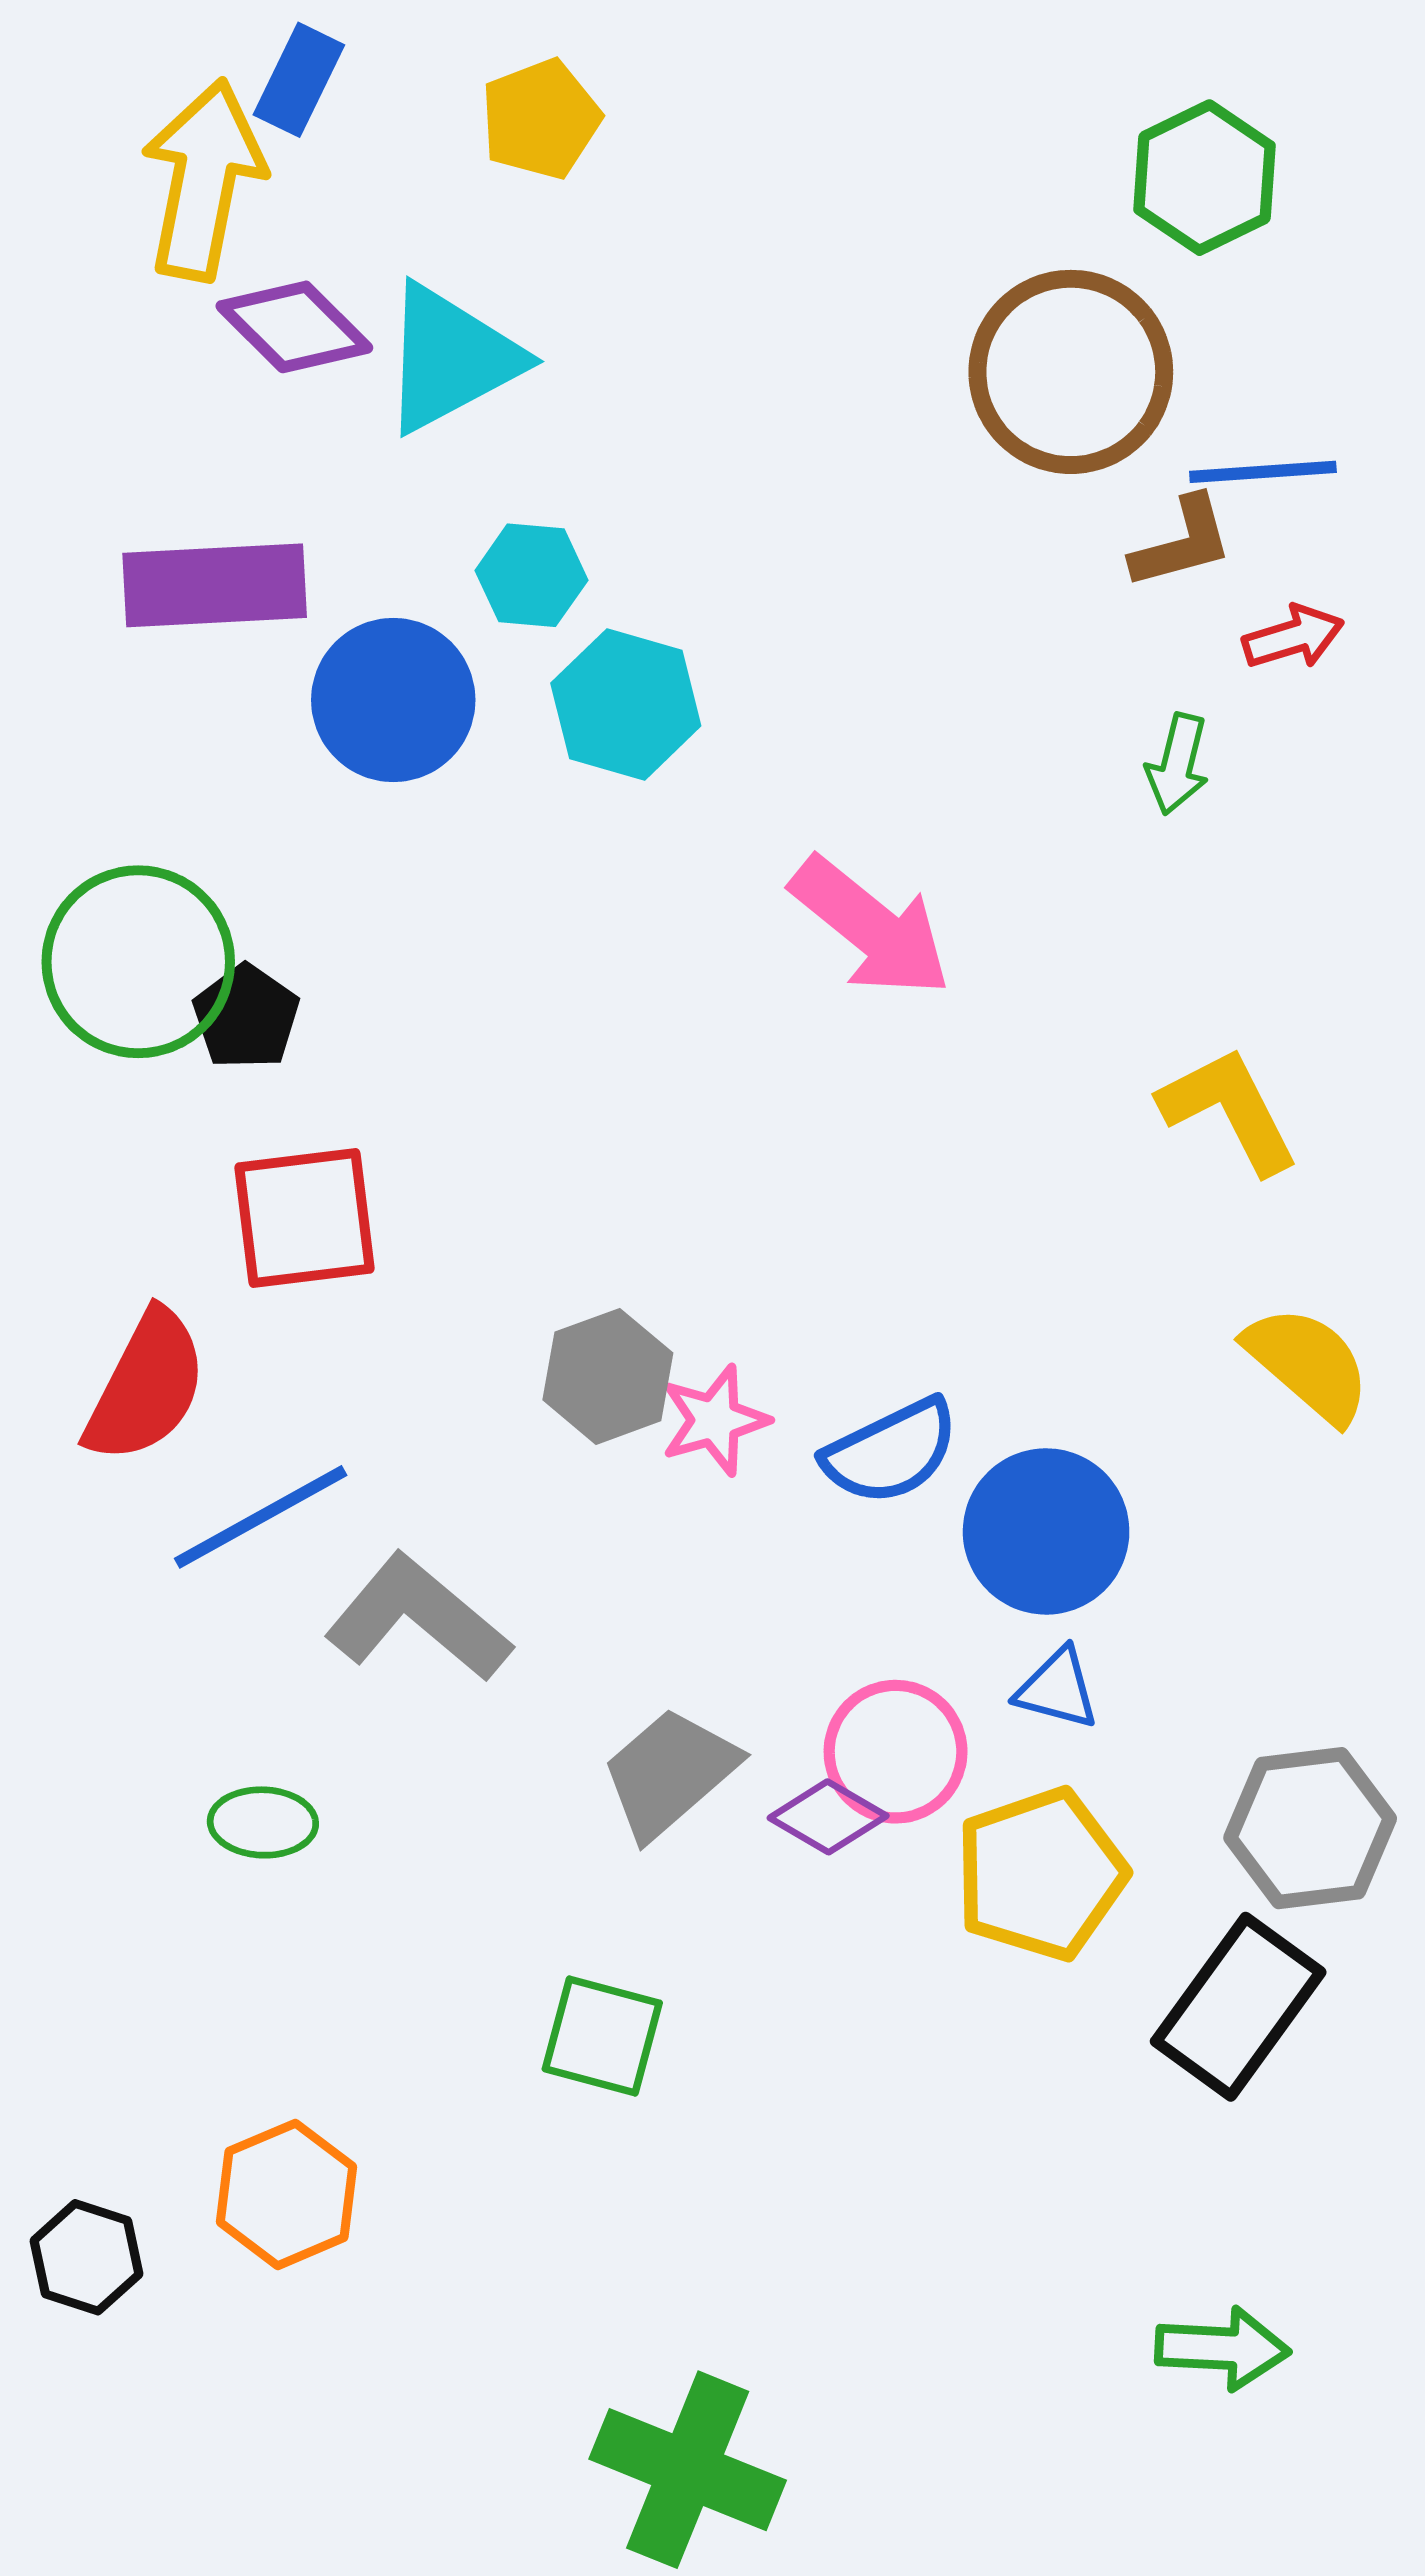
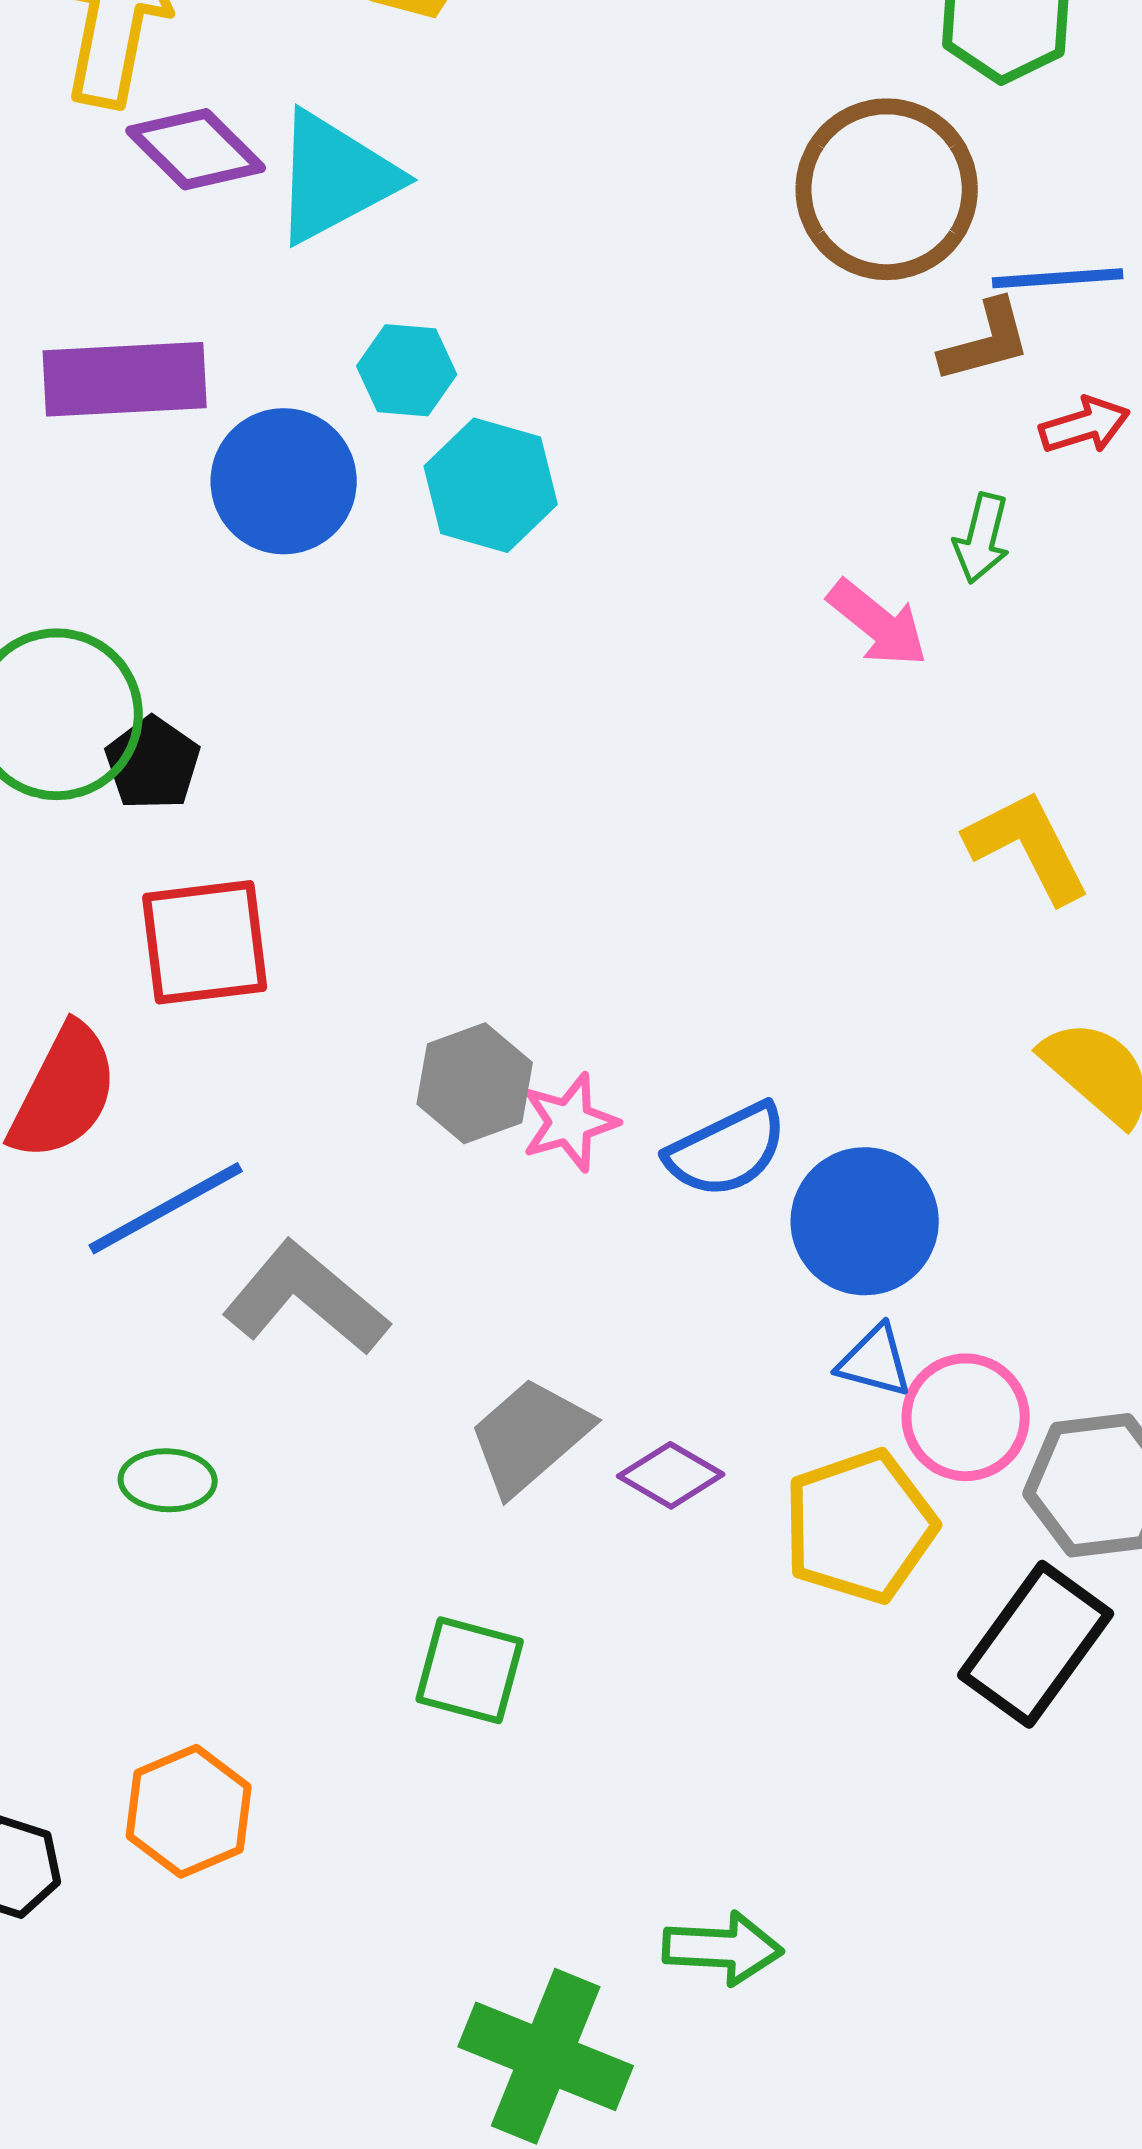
pink arrow: (871, 927) -> (878, 623), moved, size x0.7
pink circle: (896, 1752) -> (966, 1417), moved
green arrow: (1222, 2348) -> (723, 1948), moved

